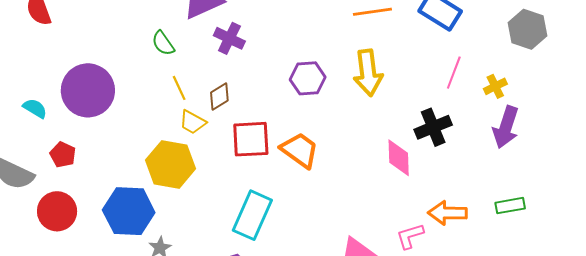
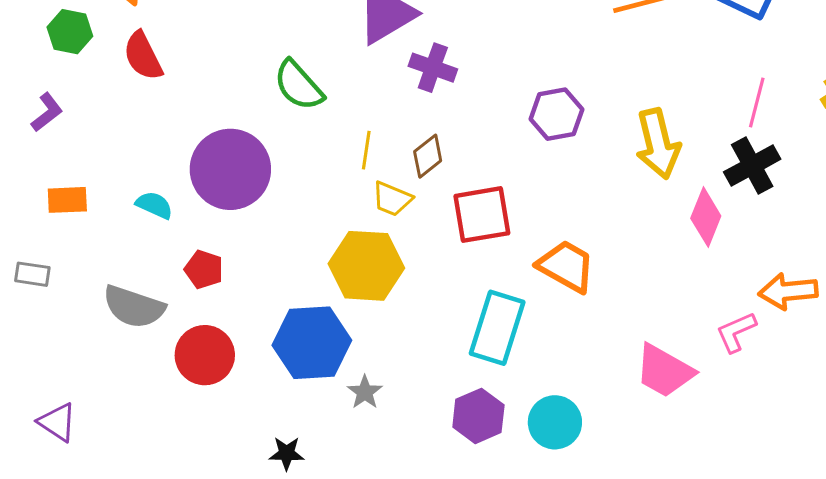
green semicircle: (163, 43) -> (299, 85), moved, size x1.4
yellow arrow: (368, 73) -> (658, 144), moved
pink line: (454, 73) -> (757, 103), moved
yellow line: (179, 88) -> (366, 150), turned 40
orange trapezoid: (300, 150) -> (566, 266), moved
pink diamond: (399, 158) -> (706, 217), turned 30

